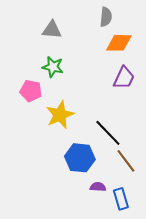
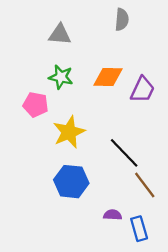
orange diamond: (119, 43) -> (108, 77), moved
blue hexagon: (80, 158) -> (71, 182), moved

